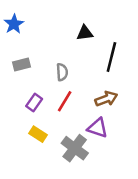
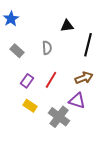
gray rectangle: (22, 65) -> (17, 51), turned 56
gray semicircle: (62, 72) -> (47, 48), moved

